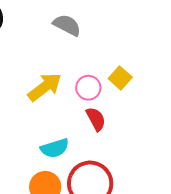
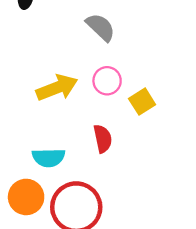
pink circle: (88, 88) -> (107, 81), moved

